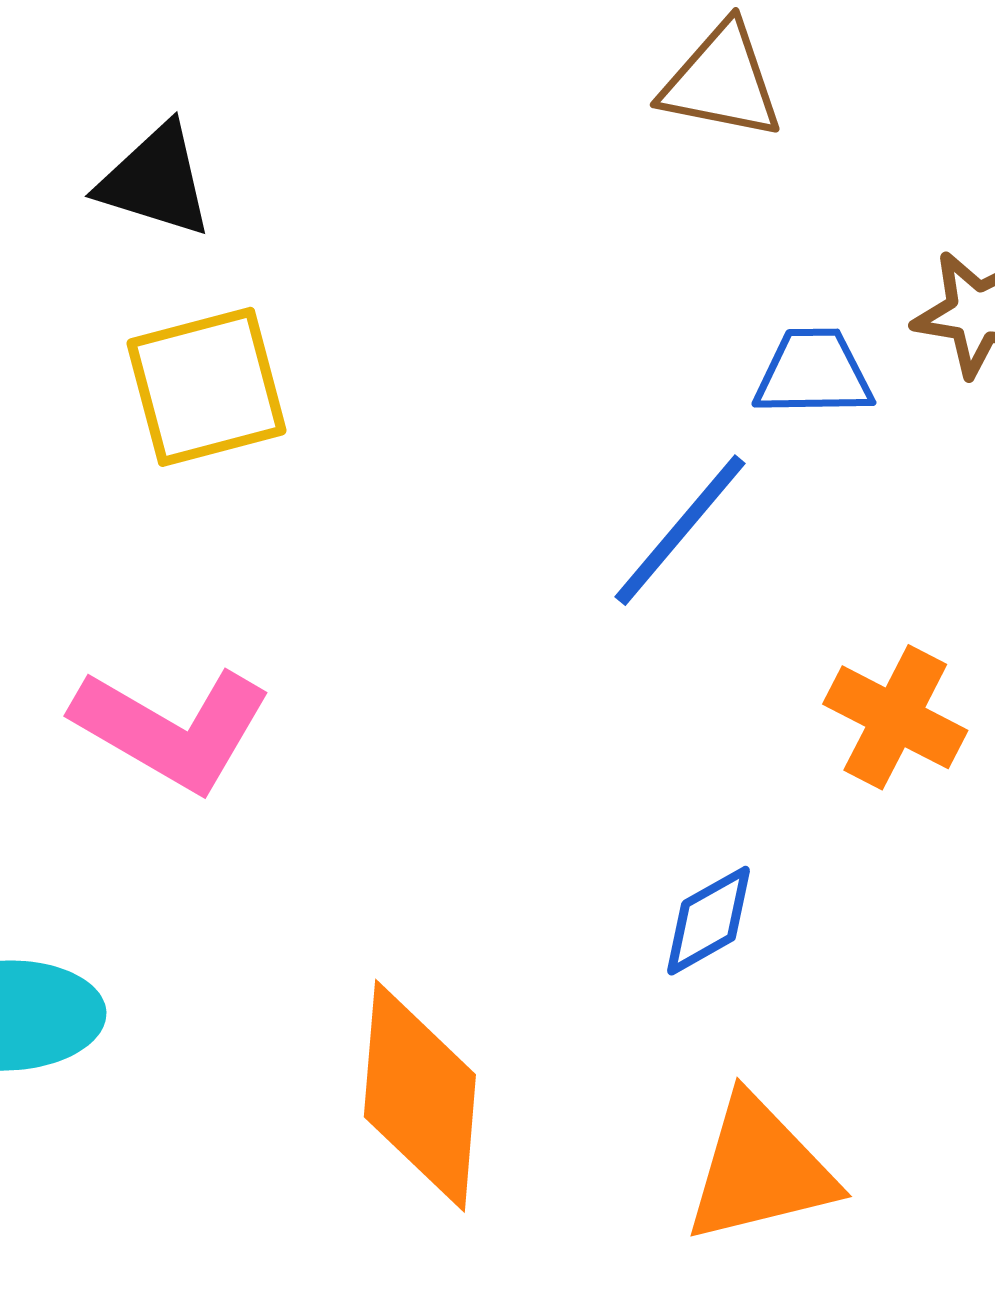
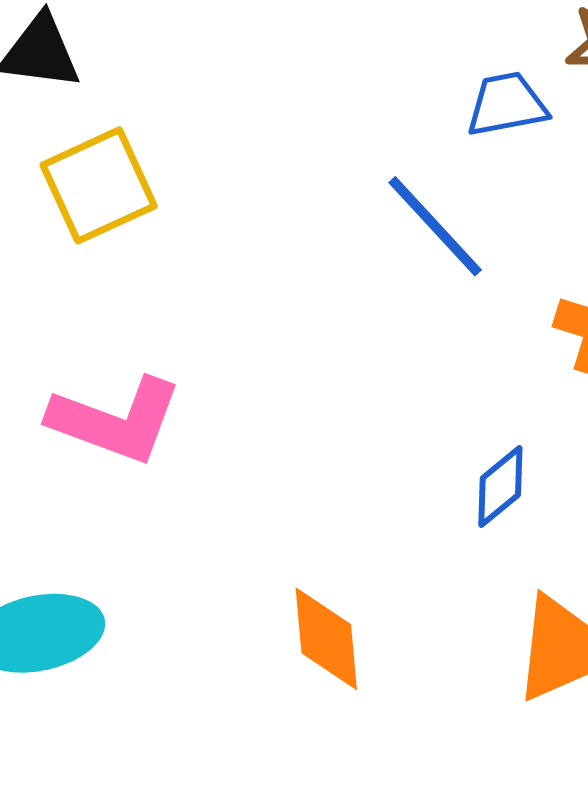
blue line: (680, 530) -> (435, 226), turned -73
orange diamond: (420, 1096) -> (326, 639), size x0.7

